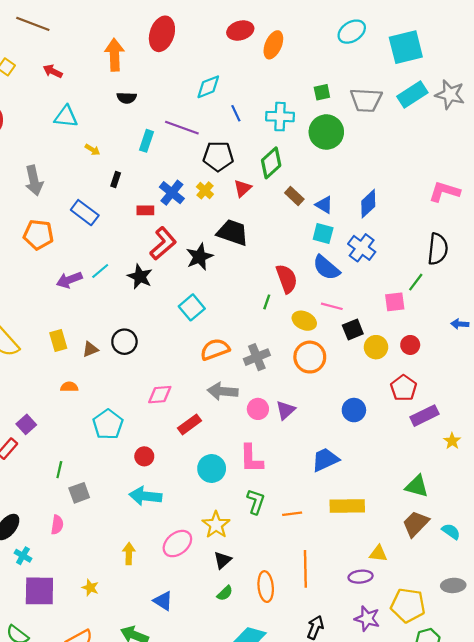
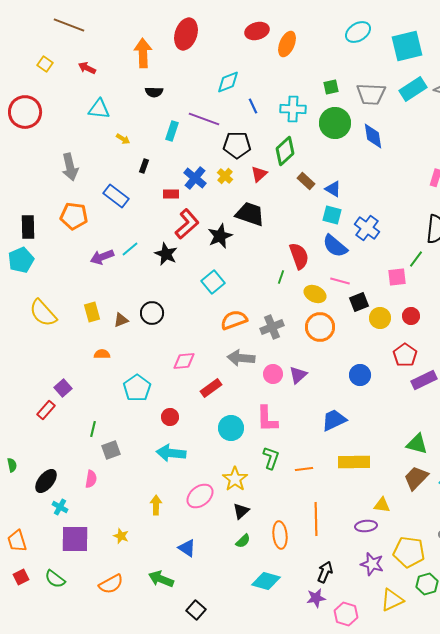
blue diamond: (368, 204) -> (373, 136), moved, turned -56

